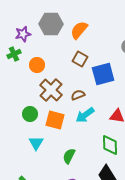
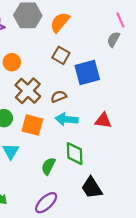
cyan arrow: (85, 115) -> (67, 119), turned 42
green diamond: (110, 145) -> (75, 154), moved

